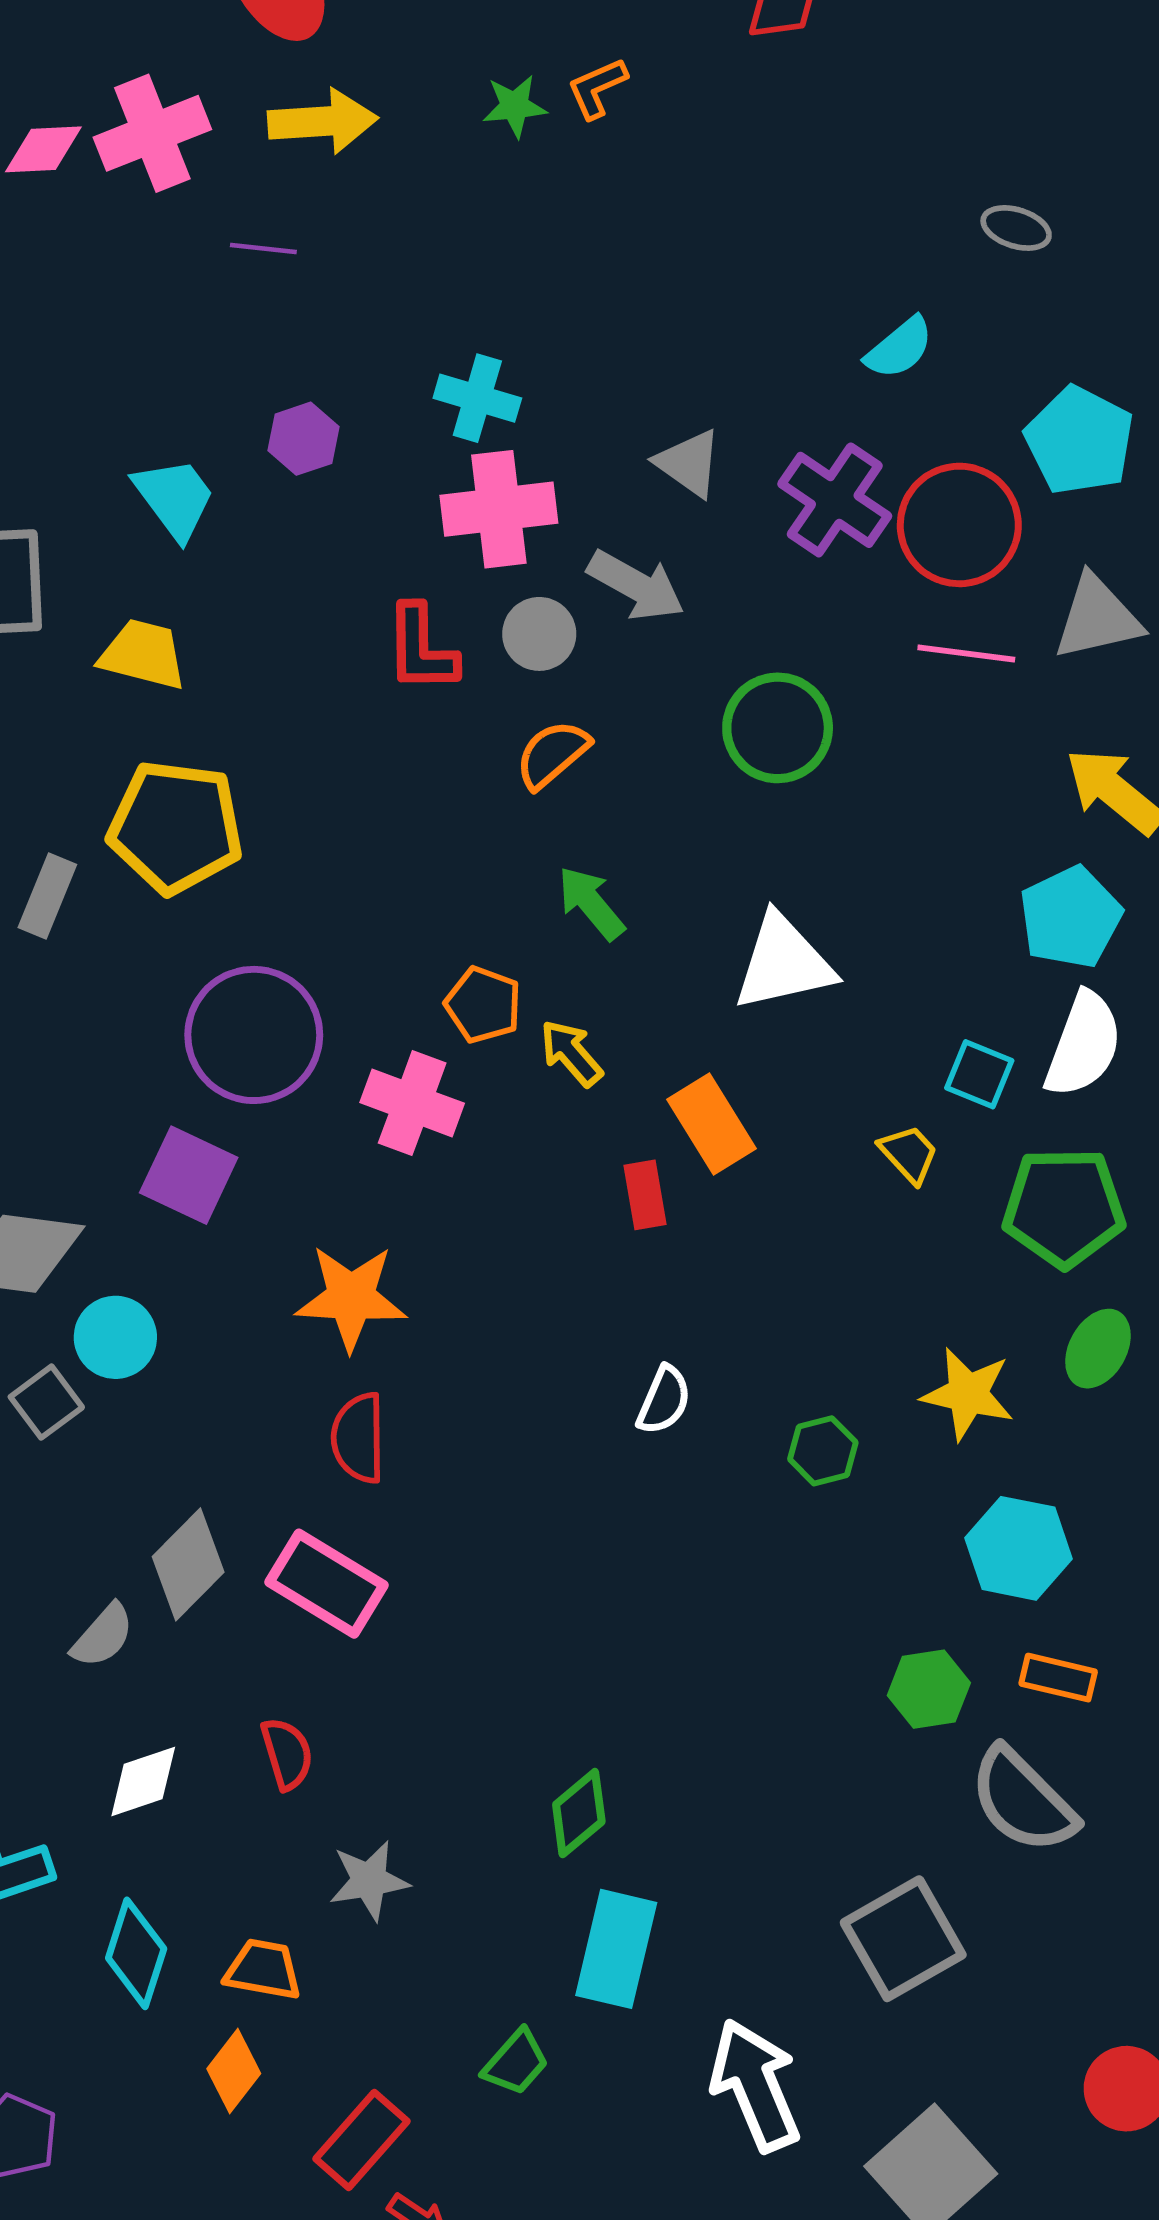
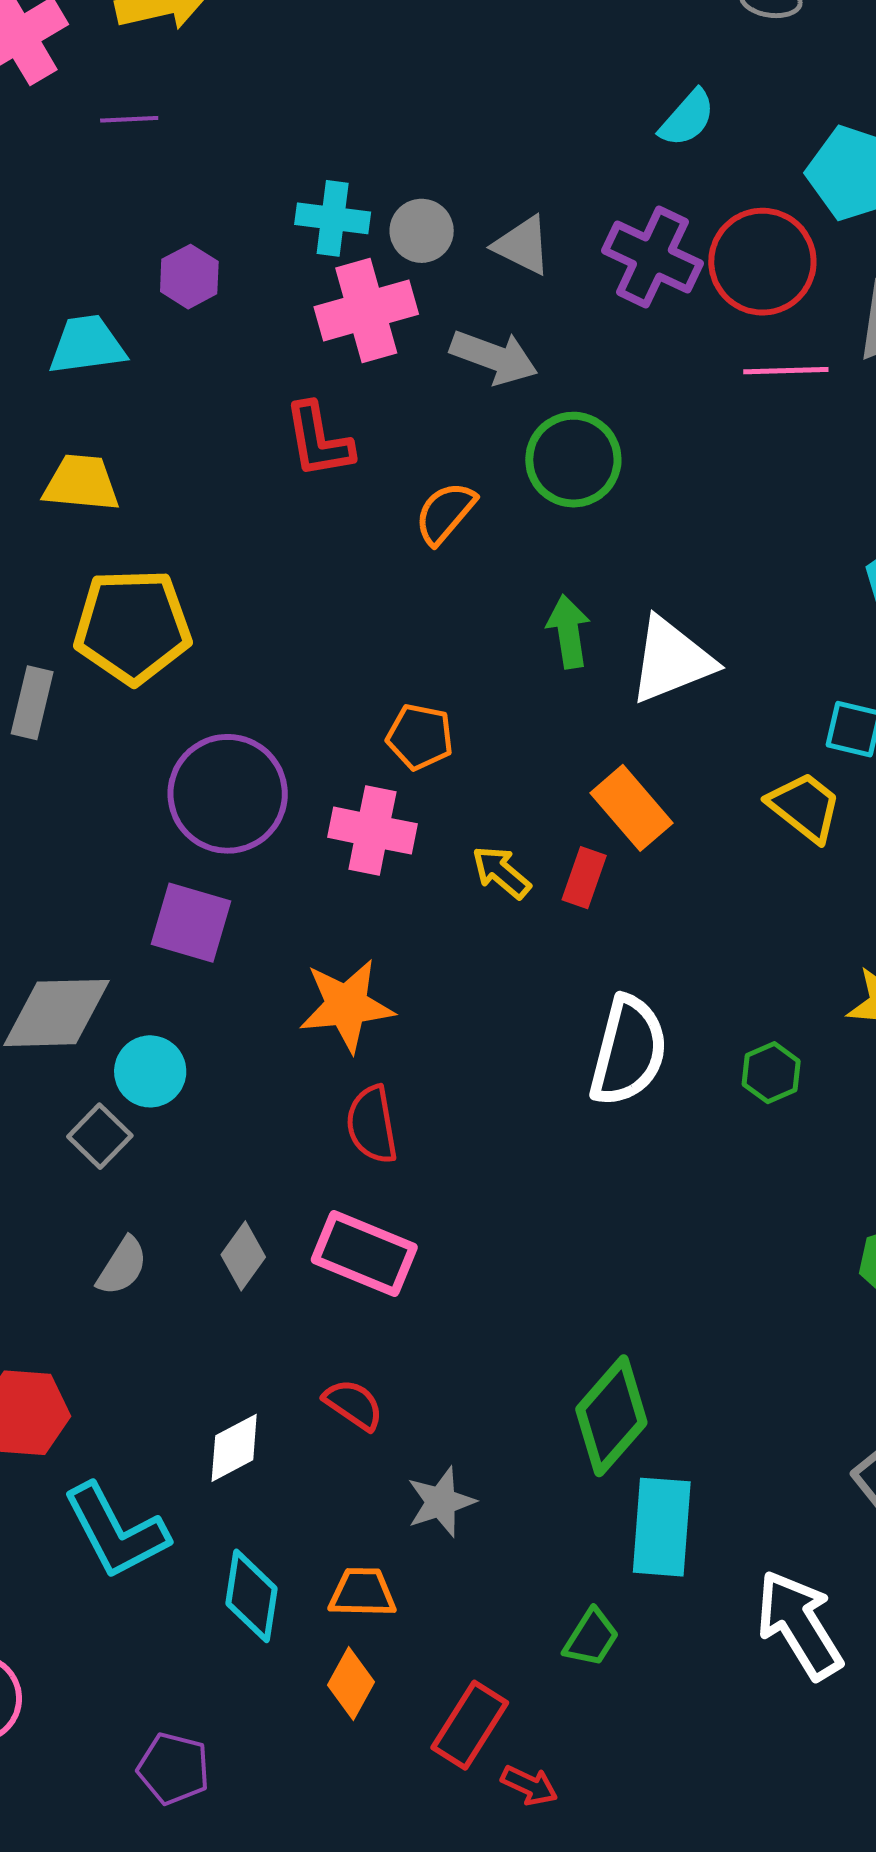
cyan trapezoid: (174, 498) -> (87, 345), turned -52
gray circle: (539, 634) -> (422, 231), moved
green circle: (778, 728) -> (573, 460), moved
green arrow: (591, 903) -> (568, 632), moved, turned 40
yellow arrow: (571, 1053) -> (501, 872), moved
yellow trapezoid: (909, 1154) -> (805, 807), size x1.4
red rectangle: (645, 1195) -> (584, 878), turned 38
white semicircle: (664, 1400) -> (628, 1051), size x1.8
gray diamond: (188, 1564) -> (243, 1256), size x0.7
gray semicircle: (103, 1636) -> (122, 1266), moved
red semicircle: (287, 1754) -> (353, 1404), turned -30
green diamond: (579, 1813) -> (611, 1416), size x1.5

